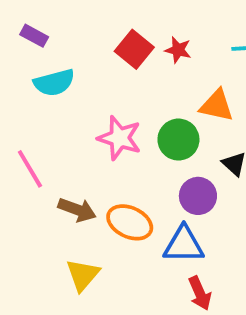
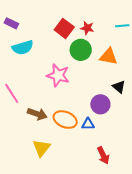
green circle: (178, 140) -> (81, 50), moved
blue triangle: (184, 245) -> (88, 124), moved, size x0.6

